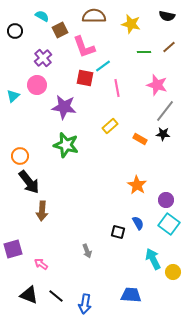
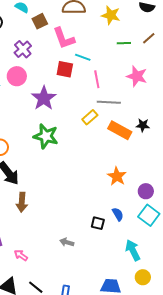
cyan line: (103, 66) -> (83, 57), turned 56
purple star: (64, 107) -> (44, 98), turned 30
gray line: (165, 111) -> (109, 102), moved, turned 55
orange rectangle: (140, 139) -> (120, 130), size x1.6
gray arrow: (87, 251) -> (67, 242), turned 128
yellow circle: (173, 272) -> (143, 277), moved

